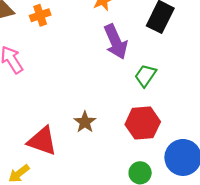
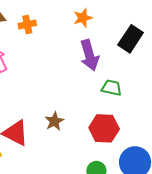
green trapezoid: (145, 76) -> (112, 88), turned 60

